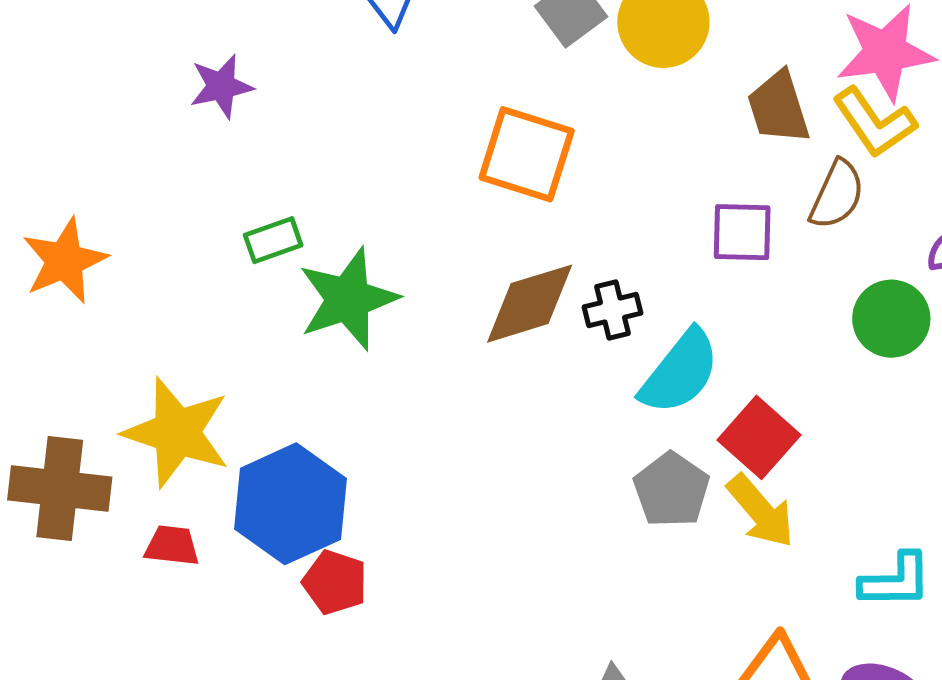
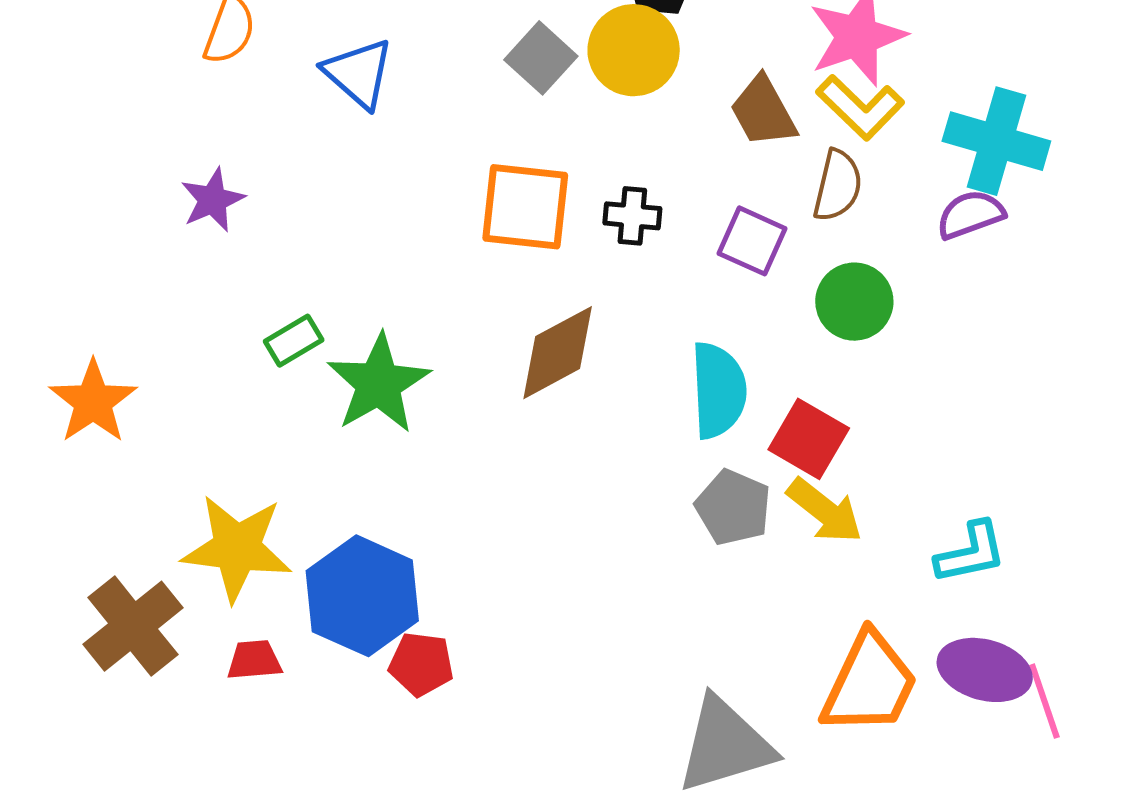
purple square: (742, 232) -> (752, 241), turned 34
black cross: (612, 310) -> (632, 216), moved, turned 30
green circle: (891, 319) -> (854, 302), moved
cyan semicircle: (680, 372) -> (718, 390), turned -30
brown cross: (60, 489) -> (133, 626), turned -34

